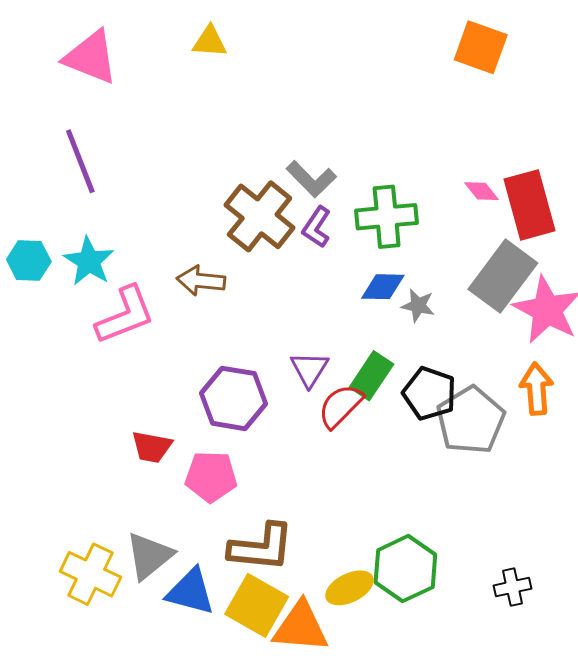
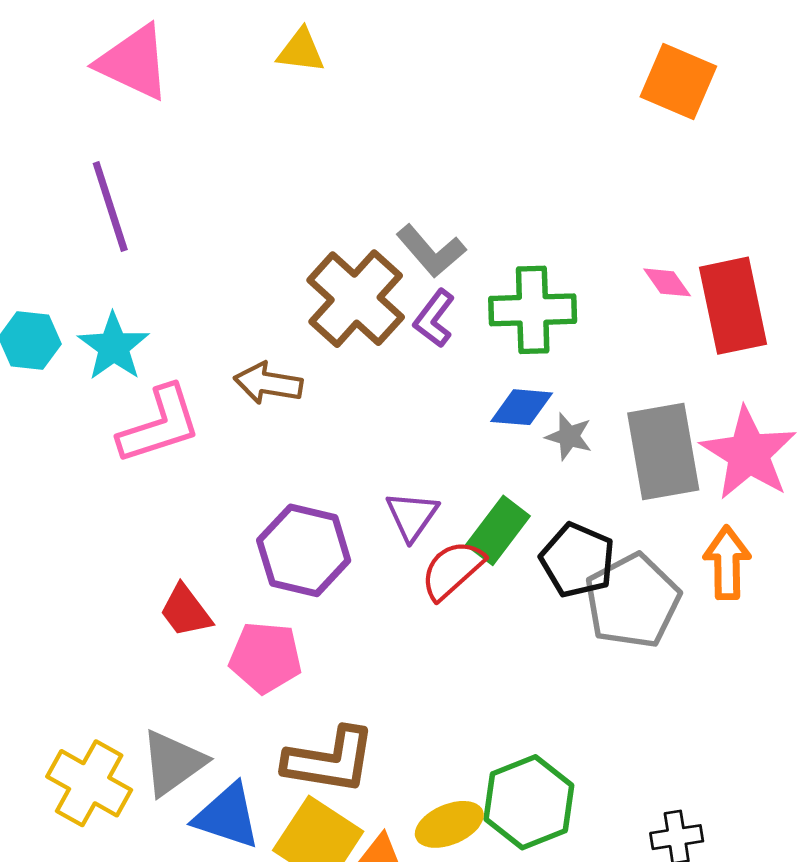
gray rectangle: (503, 276) -> (663, 452), moved, turned -50
red trapezoid: (152, 447) -> (186, 611), turned 39

